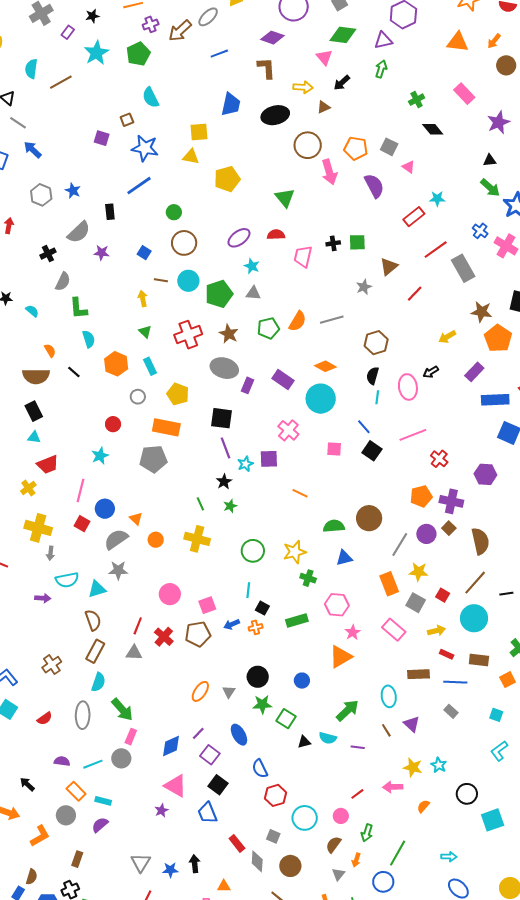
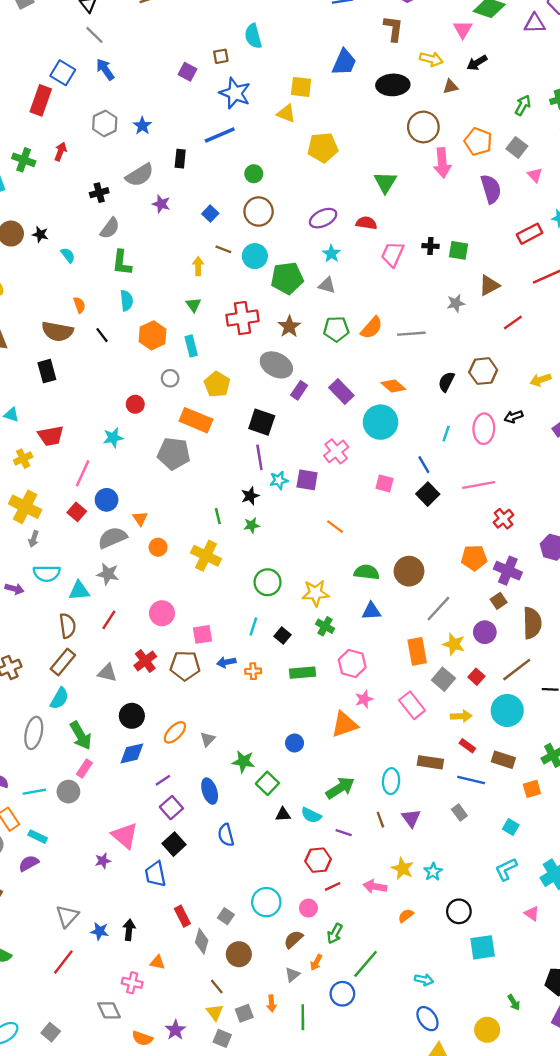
green arrow: (381, 69) -> (523, 105), moved
brown hexagon: (376, 343) -> (483, 371), moved
black semicircle: (373, 376) -> (446, 382), moved
cyan triangle: (34, 437) -> (11, 415), moved
purple circle: (426, 534) -> (485, 632), moved
black square: (262, 608) -> (282, 636), moved
red line: (138, 626) -> (109, 620), moved
black circle: (258, 677) -> (132, 716), moved
blue diamond: (171, 746) -> (132, 753), moved
red hexagon: (276, 795) -> (318, 860), moved

